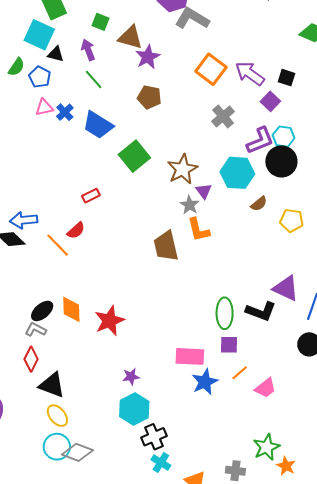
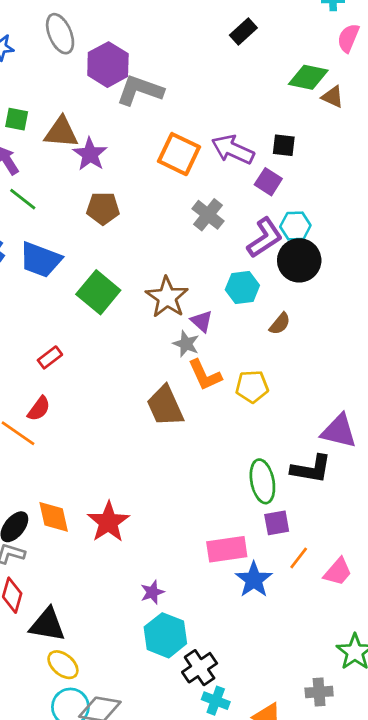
cyan hexagon: (237, 173) -> (242, 287), size x0.7
yellow pentagon: (292, 221) -> (252, 387), moved

